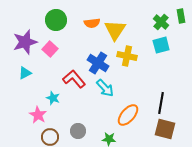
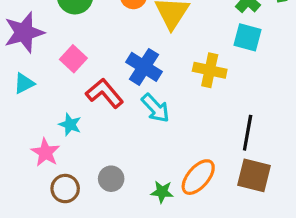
cyan square: (161, 45) -> (248, 37), turned 30
pink square: (50, 49) -> (73, 59), moved
yellow cross: (127, 56) -> (210, 70), moved
orange ellipse: (128, 115) -> (198, 177), moved

